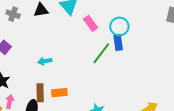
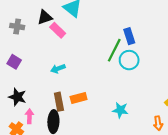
pink rectangle: (91, 23) -> (58, 30), moved
cyan circle: (119, 26) -> (129, 60), moved

